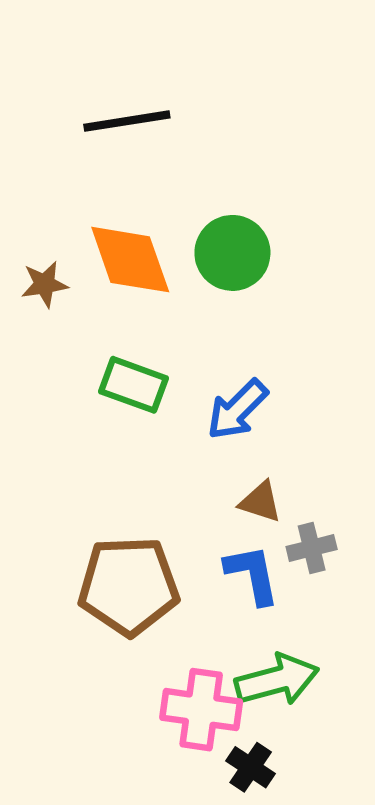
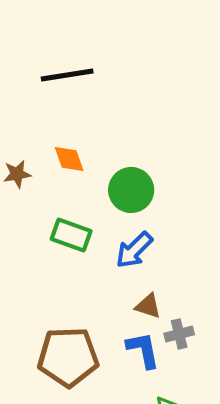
green circle: (232, 253) -> (131, 190), moved
orange diamond: (130, 260) -> (69, 159), size x0.6

